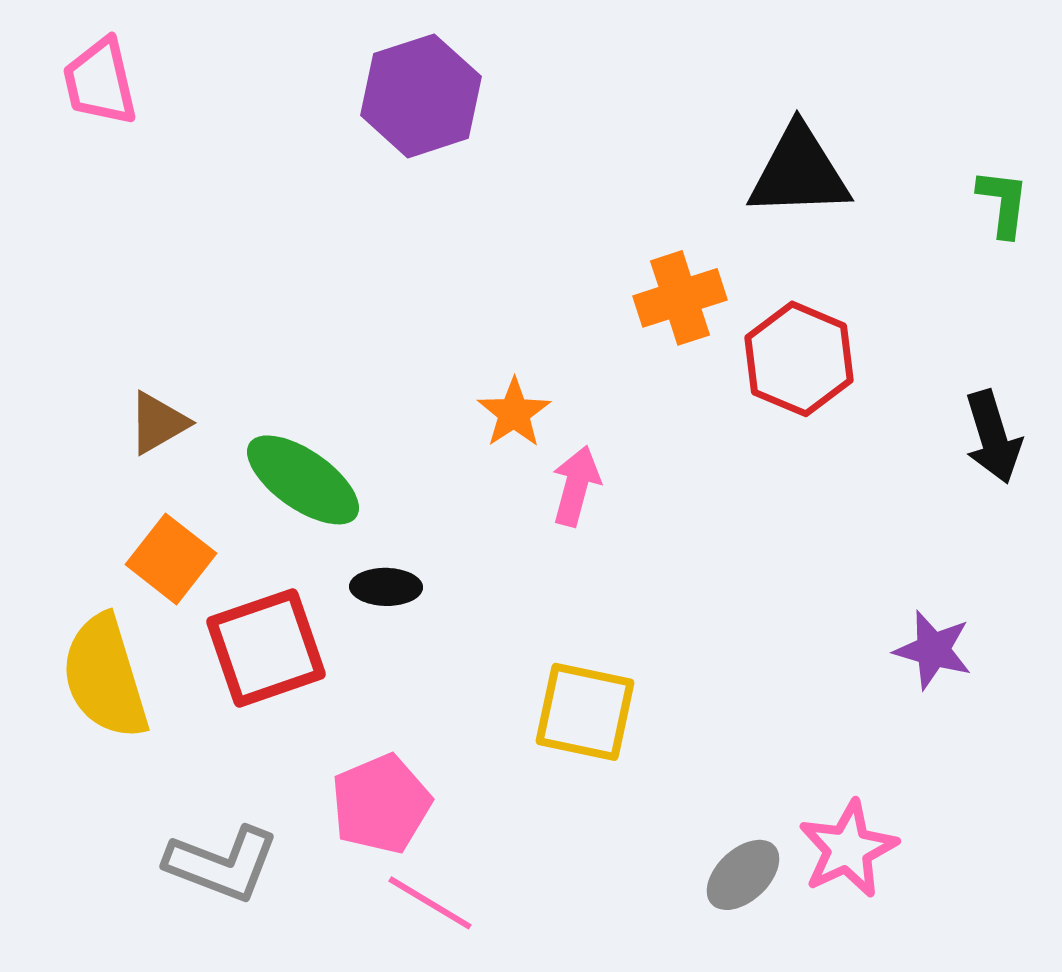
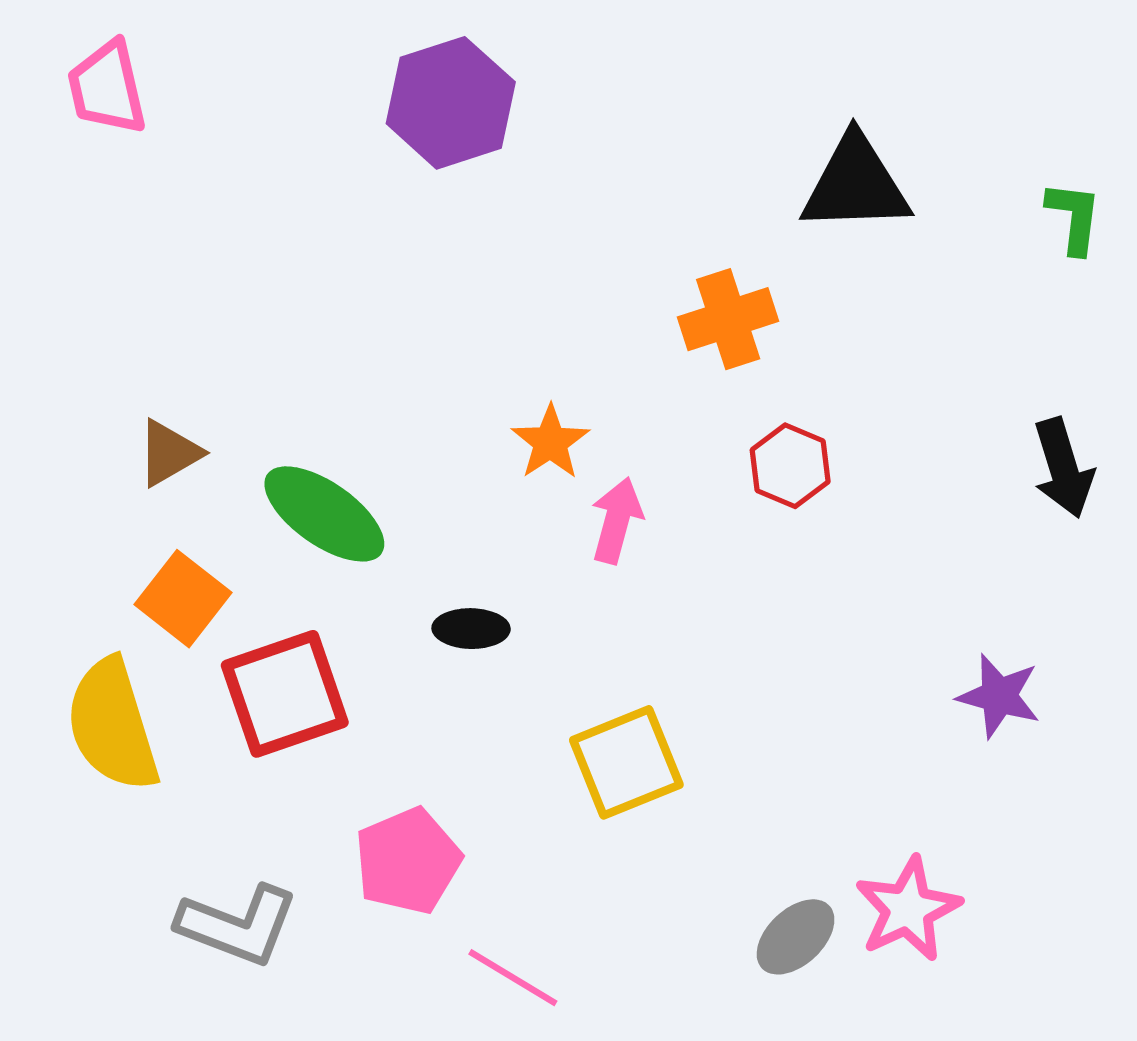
red hexagon: (799, 359) -> (790, 466), moved, size x0.7
black ellipse: (386, 587) -> (471, 629), moved
yellow square: (585, 712) -> (626, 762), turned -34
pink line: (430, 903) -> (513, 978), moved

